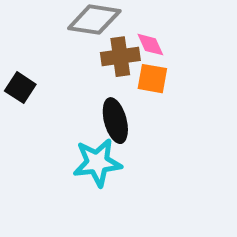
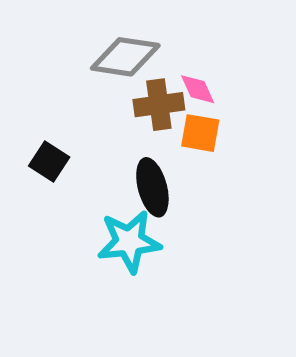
black square: (20, 88) -> (49, 161), moved

